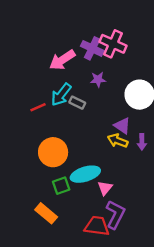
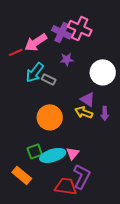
red line: (38, 107) -> (16, 52), moved
orange circle: (53, 152) -> (50, 117), moved
cyan ellipse: (85, 174) -> (53, 155), moved

